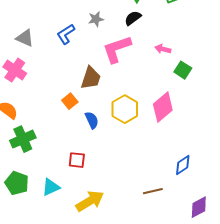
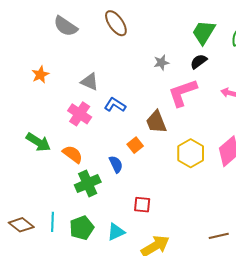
blue L-shape: (66, 34) -> (115, 105), moved, turned 65
brown trapezoid: (91, 78) -> (156, 122), turned 140
blue semicircle: (92, 120) -> (116, 164), moved
green pentagon: (17, 183) -> (82, 228), turned 30

